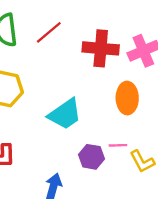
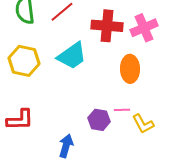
cyan trapezoid: (65, 114) -> (72, 56), moved

